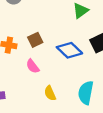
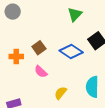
yellow semicircle: (50, 93) -> (61, 93), turned 72

